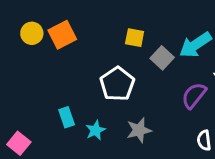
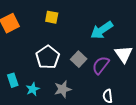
yellow square: (135, 38) -> (52, 17), moved
gray square: (162, 58) -> (79, 59), moved

